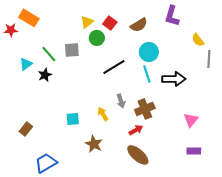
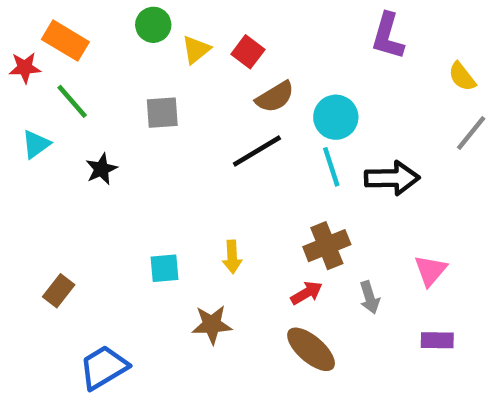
brown semicircle: (139, 25) -> (275, 97), moved
green circle: (97, 38) -> (153, 25), moved
yellow semicircle: (198, 40) -> (462, 77), moved
green line: (49, 54) -> (72, 101), moved
gray line: (209, 59) -> (471, 133), turned 36
cyan triangle: (26, 64) -> (36, 144), moved
gray arrow: (121, 101) -> (370, 297), moved
yellow arrow: (103, 114) -> (232, 257), turned -152
brown star: (94, 144) -> (212, 325), turned -30

